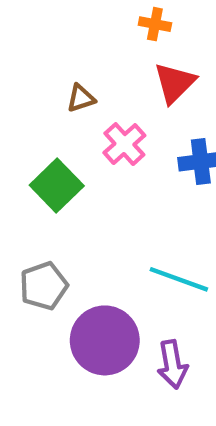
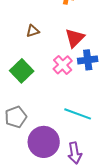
red triangle: (175, 83) -> (75, 38), moved
pink cross: (124, 144) -> (63, 65), moved

